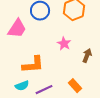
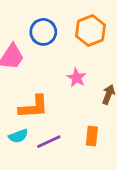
orange rectangle: (75, 86) -> (92, 136), turned 48

